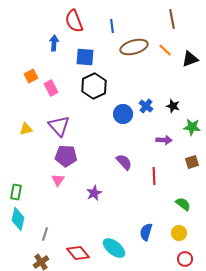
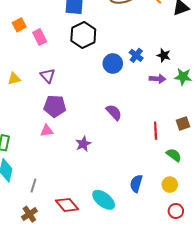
purple triangle: (59, 126) -> (48, 76), size x0.7
purple arrow: (164, 140) -> (158, 79), moved
brown square: (192, 162) -> (183, 124), moved
red line: (154, 176) -> (156, 131), moved
pink triangle: (58, 180) -> (47, 131), turned 48

